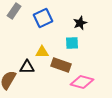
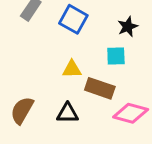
blue square: (43, 18) -> (73, 19), turned -36
black triangle: (27, 67) -> (68, 113), moved

